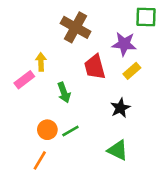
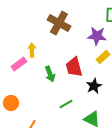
red trapezoid: (95, 67) -> (74, 67), moved
orange circle: (47, 130) -> (11, 103), moved
green line: (70, 131) -> (66, 104), moved

